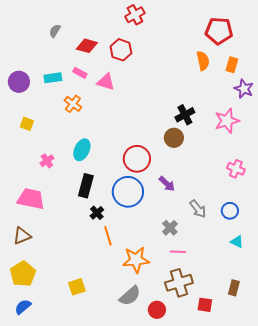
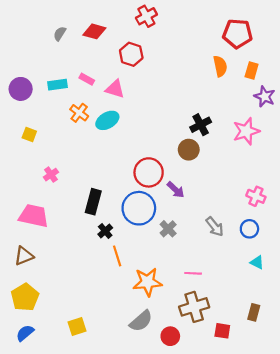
red diamond: (87, 46) -> (94, 31), moved
cyan ellipse: (82, 150) -> (107, 120), moved, turned 35
pink cross: (236, 169) -> (256, 196), moved
purple arrow: (167, 184) -> (176, 190), moved
gray cross: (170, 228) -> (168, 229), moved
yellow square: (77, 287) -> (77, 326), moved

